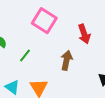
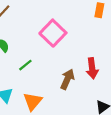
red arrow: (84, 34) -> (92, 68), moved

